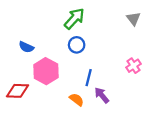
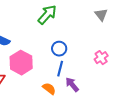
blue circle: (77, 45) -> (59, 49), moved

